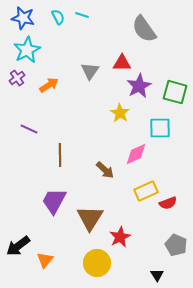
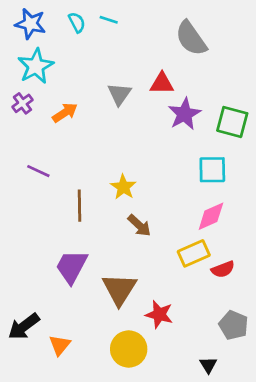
yellow star: (120, 113) -> (123, 187), moved
pink diamond: (136, 154) -> (211, 216), moved
red star: (120, 237) -> (159, 314), turned -30

